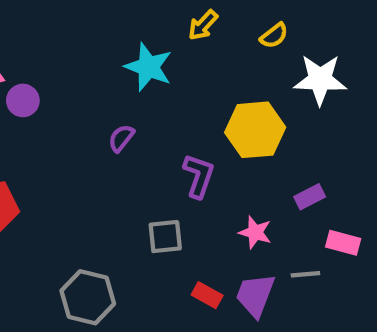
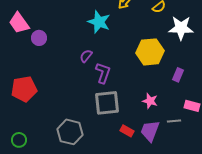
purple L-shape: (199, 176) -> (103, 73), moved
purple rectangle: (310, 197) -> (178, 75), moved, turned -40
gray square: (165, 237) -> (107, 103), size x1.5

